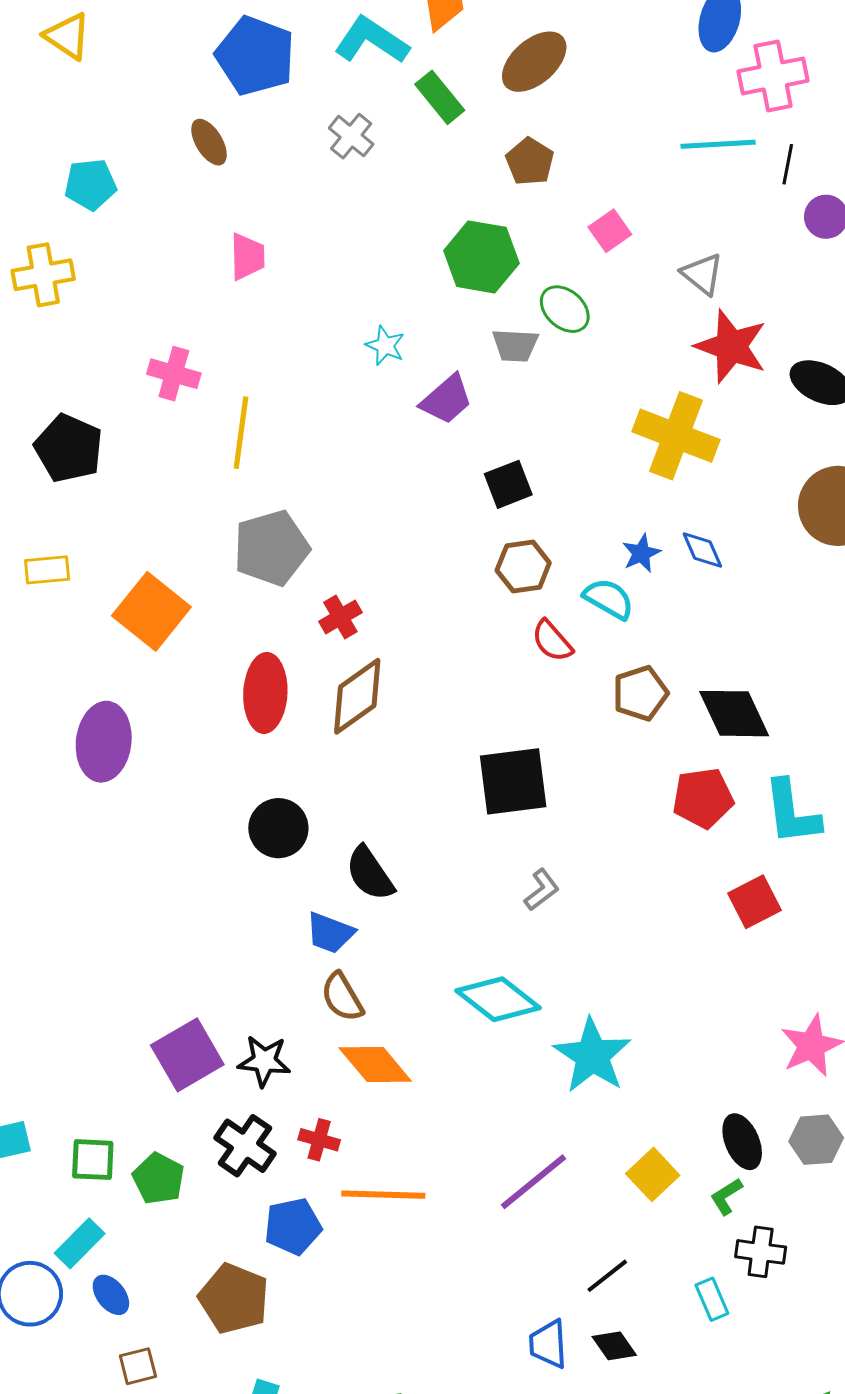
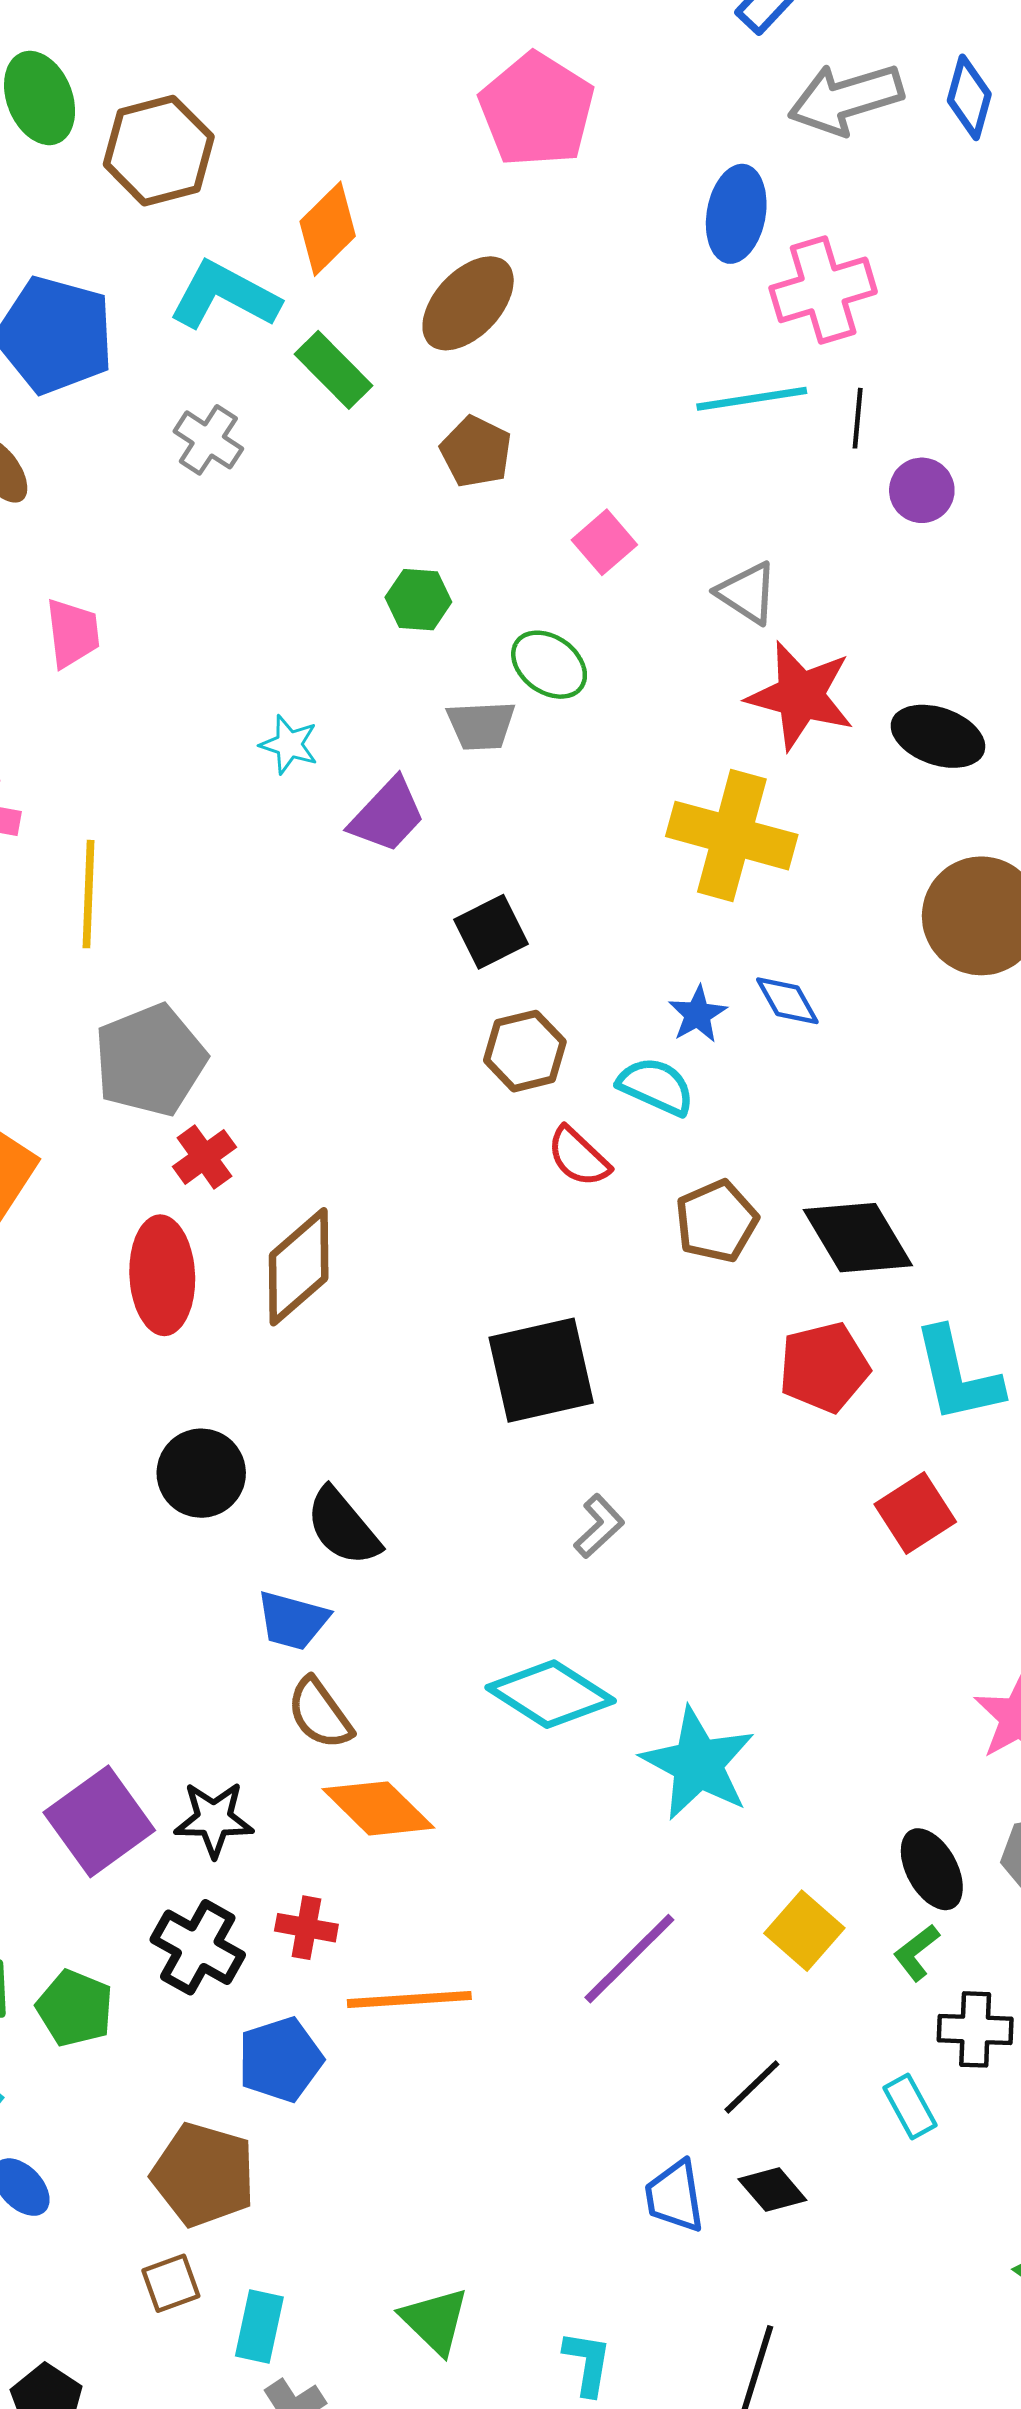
green hexagon: (481, 257) -> (418, 600), size x0.6
red cross: (340, 617) -> (204, 1157), moved
brown square: (138, 1366) -> (171, 2283), moved

